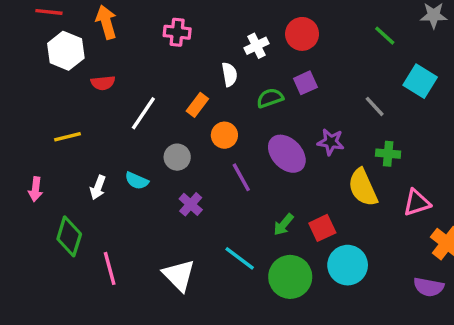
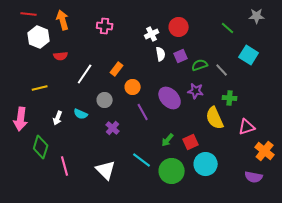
white semicircle: (229, 74) -> (161, 54), moved
green semicircle: (270, 98) -> (200, 65), moved
pink arrow: (35, 189) -> (21, 119), size x1.6

